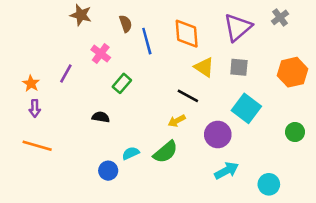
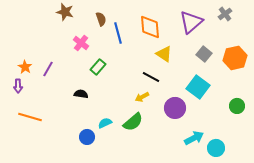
gray square: (239, 67) -> (204, 54), moved, turned 35
purple line: (66, 73) -> (48, 69), moved
purple arrow: (35, 108) -> (18, 86), moved
cyan arrow: (226, 171) -> (194, 138), moved

